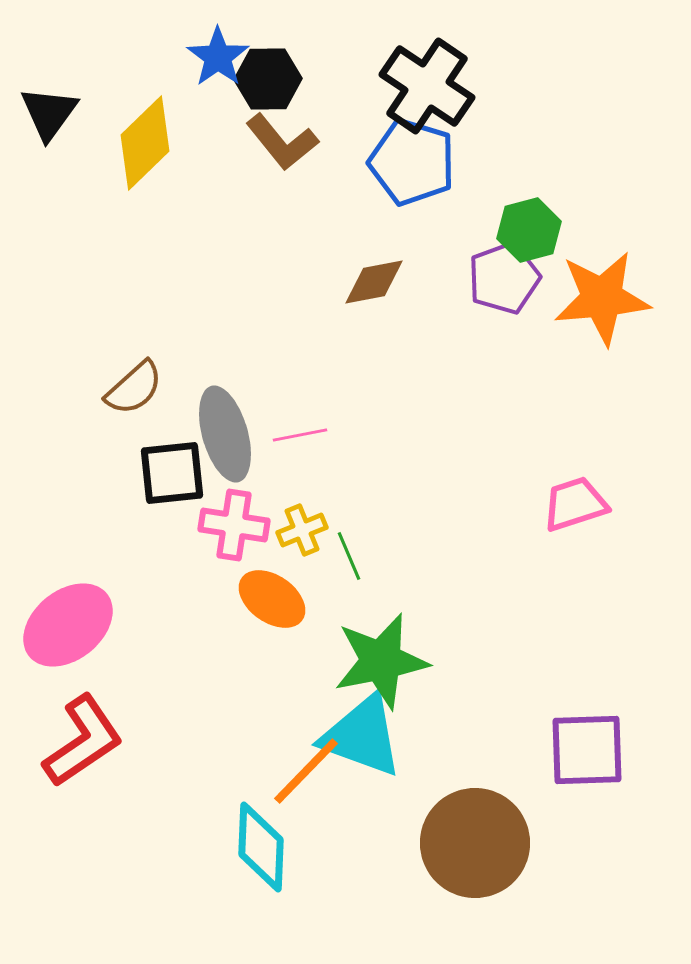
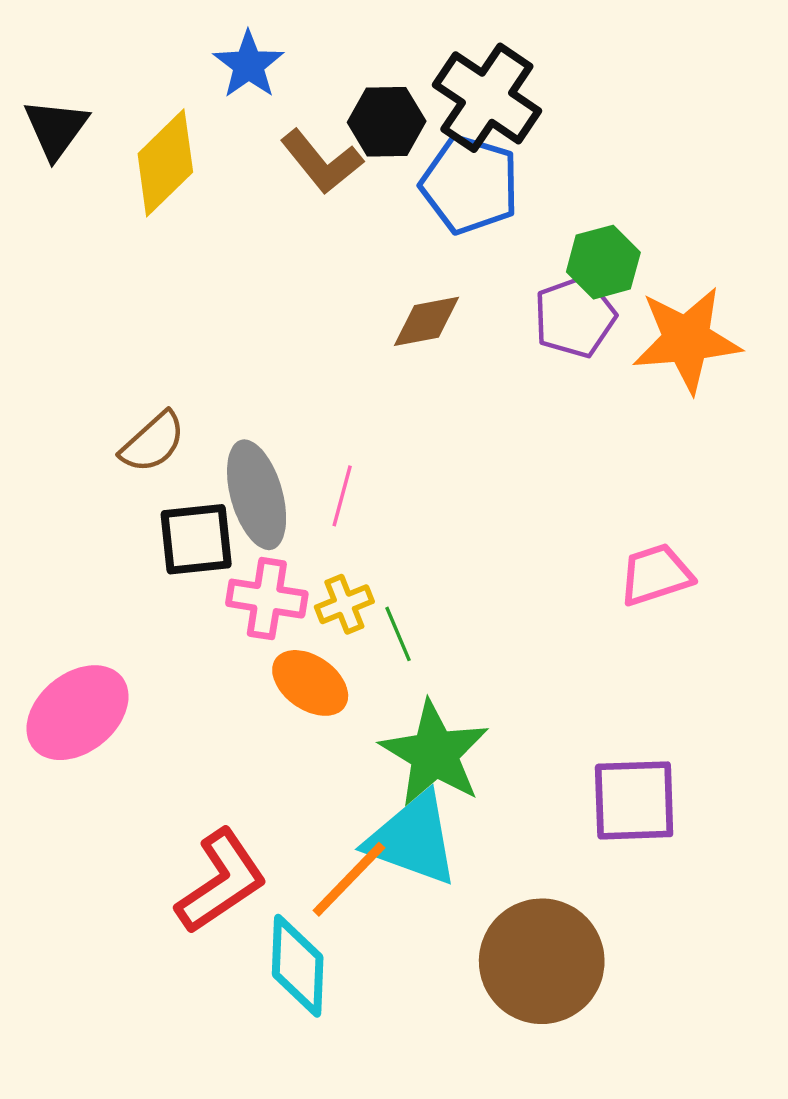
black hexagon: (268, 79) -> (387, 122), moved
pink line: (300, 435) -> (342, 496), turned -64
green star: (381, 661) -> (434, 754), turned -30
red L-shape: (83, 741) -> (221, 881), moved
purple square: (587, 750) -> (634, 800), moved

